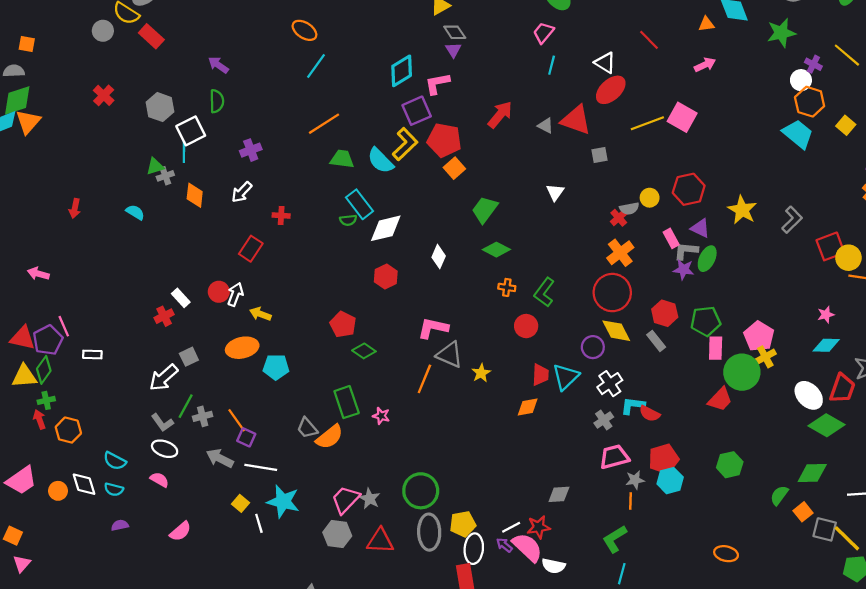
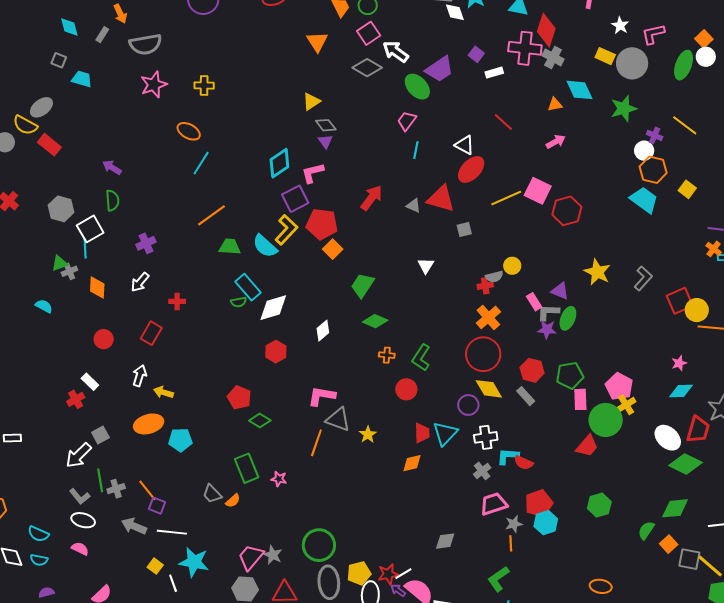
red hexagon: (689, 189) -> (567, 211), moved
red cross: (619, 218) -> (485, 286), turned 35
white diamond: (439, 257) -> (323, 331), turned 30
red circle: (219, 292) -> (104, 339), moved
white cross: (610, 384) -> (486, 437), turned 30
green line: (186, 406) -> (100, 480), turned -35
orange semicircle: (330, 437) -> (233, 501), size x0.6
red star: (539, 527) -> (388, 574), moved

